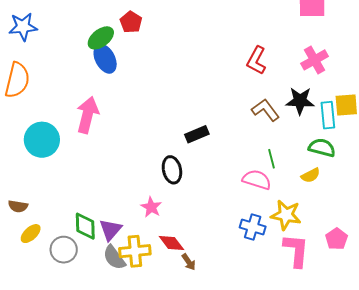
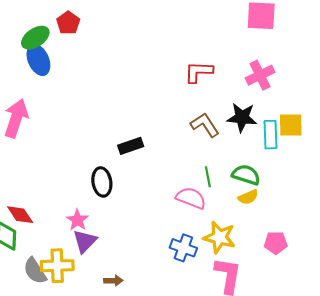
red L-shape: (256, 60) -> (199, 72), turned 60
green semicircle: (322, 148) -> (246, 175), moved
purple triangle: (111, 230) -> (85, 241), moved
pink pentagon: (337, 239) -> (276, 243), moved, turned 30
red diamond: (171, 243) -> (20, 215), moved
brown arrow: (189, 262) -> (113, 281), turned -60

